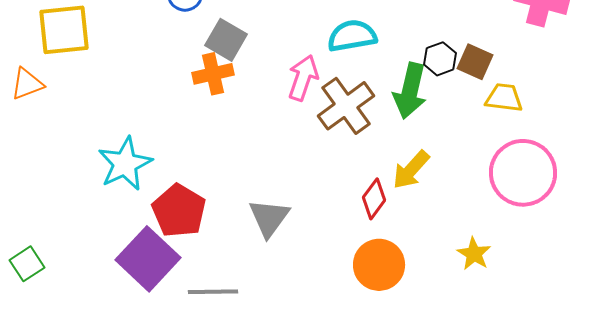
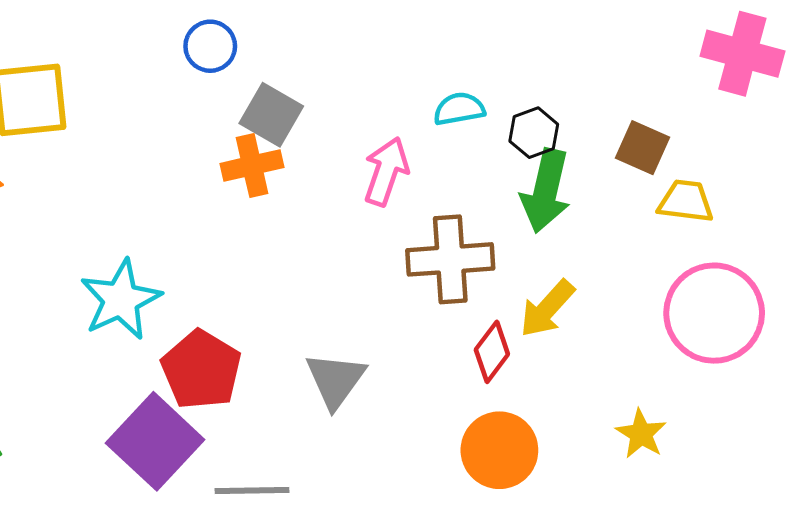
cyan semicircle: (352, 36) -> (459, 109), size x0.7
black hexagon: (440, 59) -> (534, 133), moved
brown cross: (346, 106) -> (450, 259), moved, turned 32

